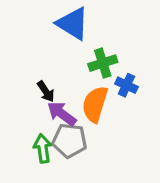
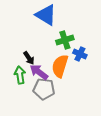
green arrow: (43, 148) -> (20, 75), moved

